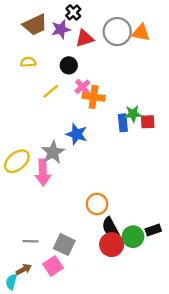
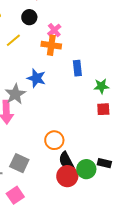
pink cross: (82, 87) -> (54, 30), moved
green star: (133, 114) -> (101, 86), moved
red square: (148, 122) -> (103, 109), moved
black rectangle: (153, 230) -> (104, 163), turned 32
gray square: (64, 245) -> (19, 163), moved

